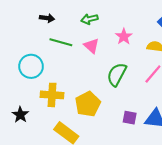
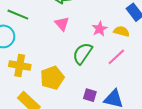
pink star: (124, 37) -> (100, 29), moved
green line: (61, 42) -> (18, 15), moved

